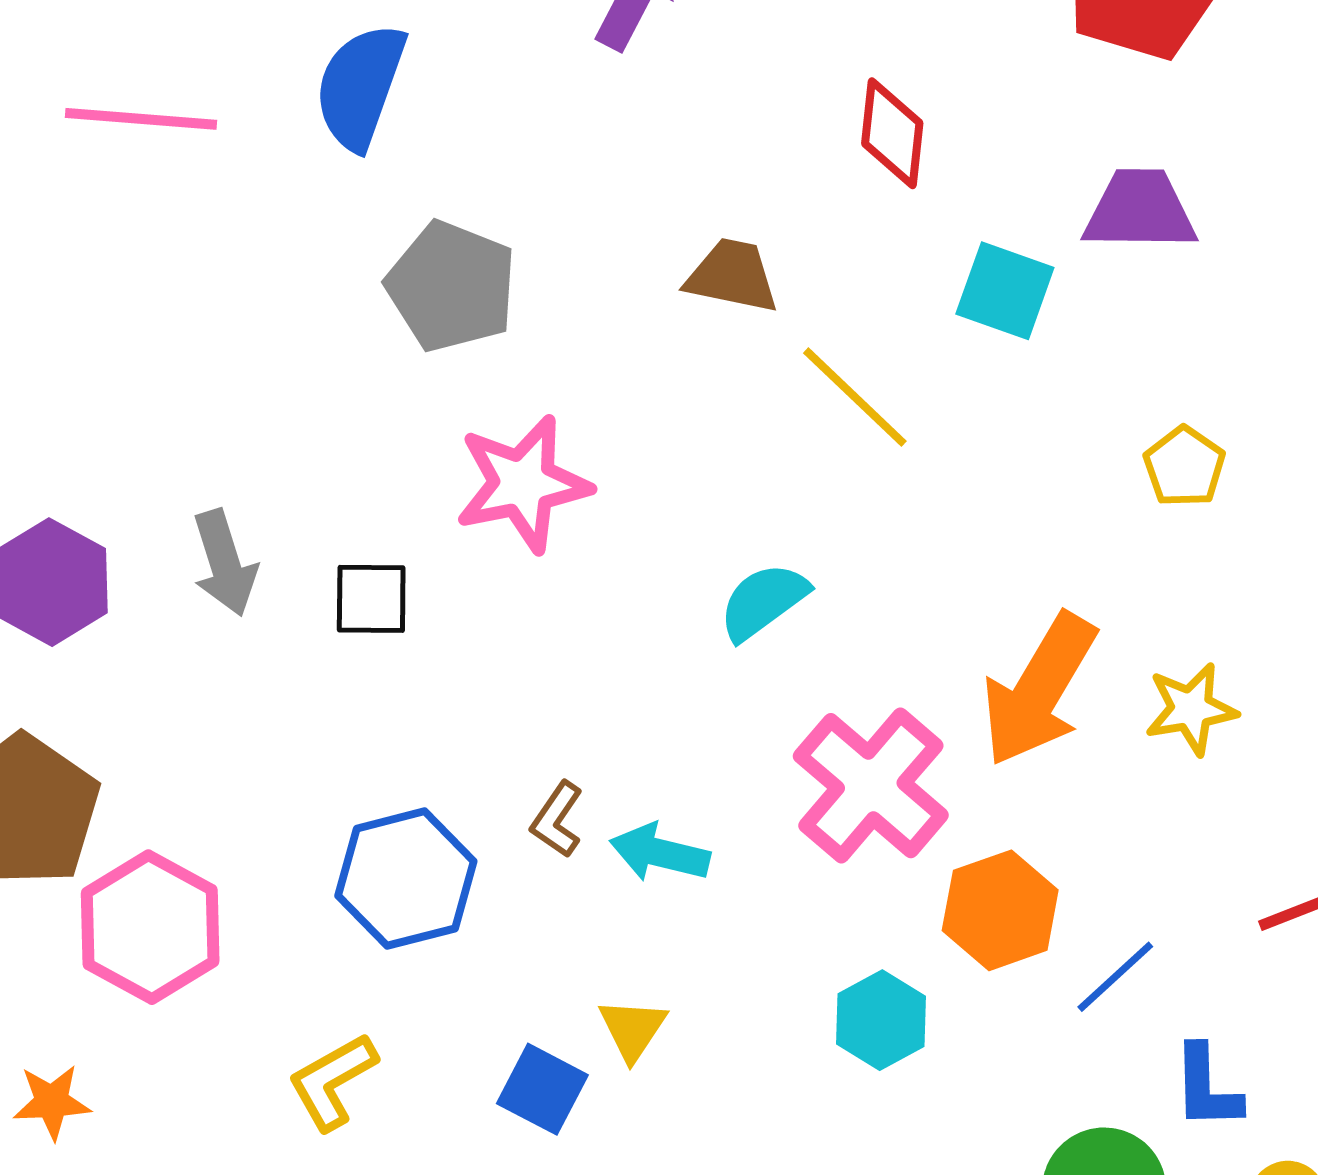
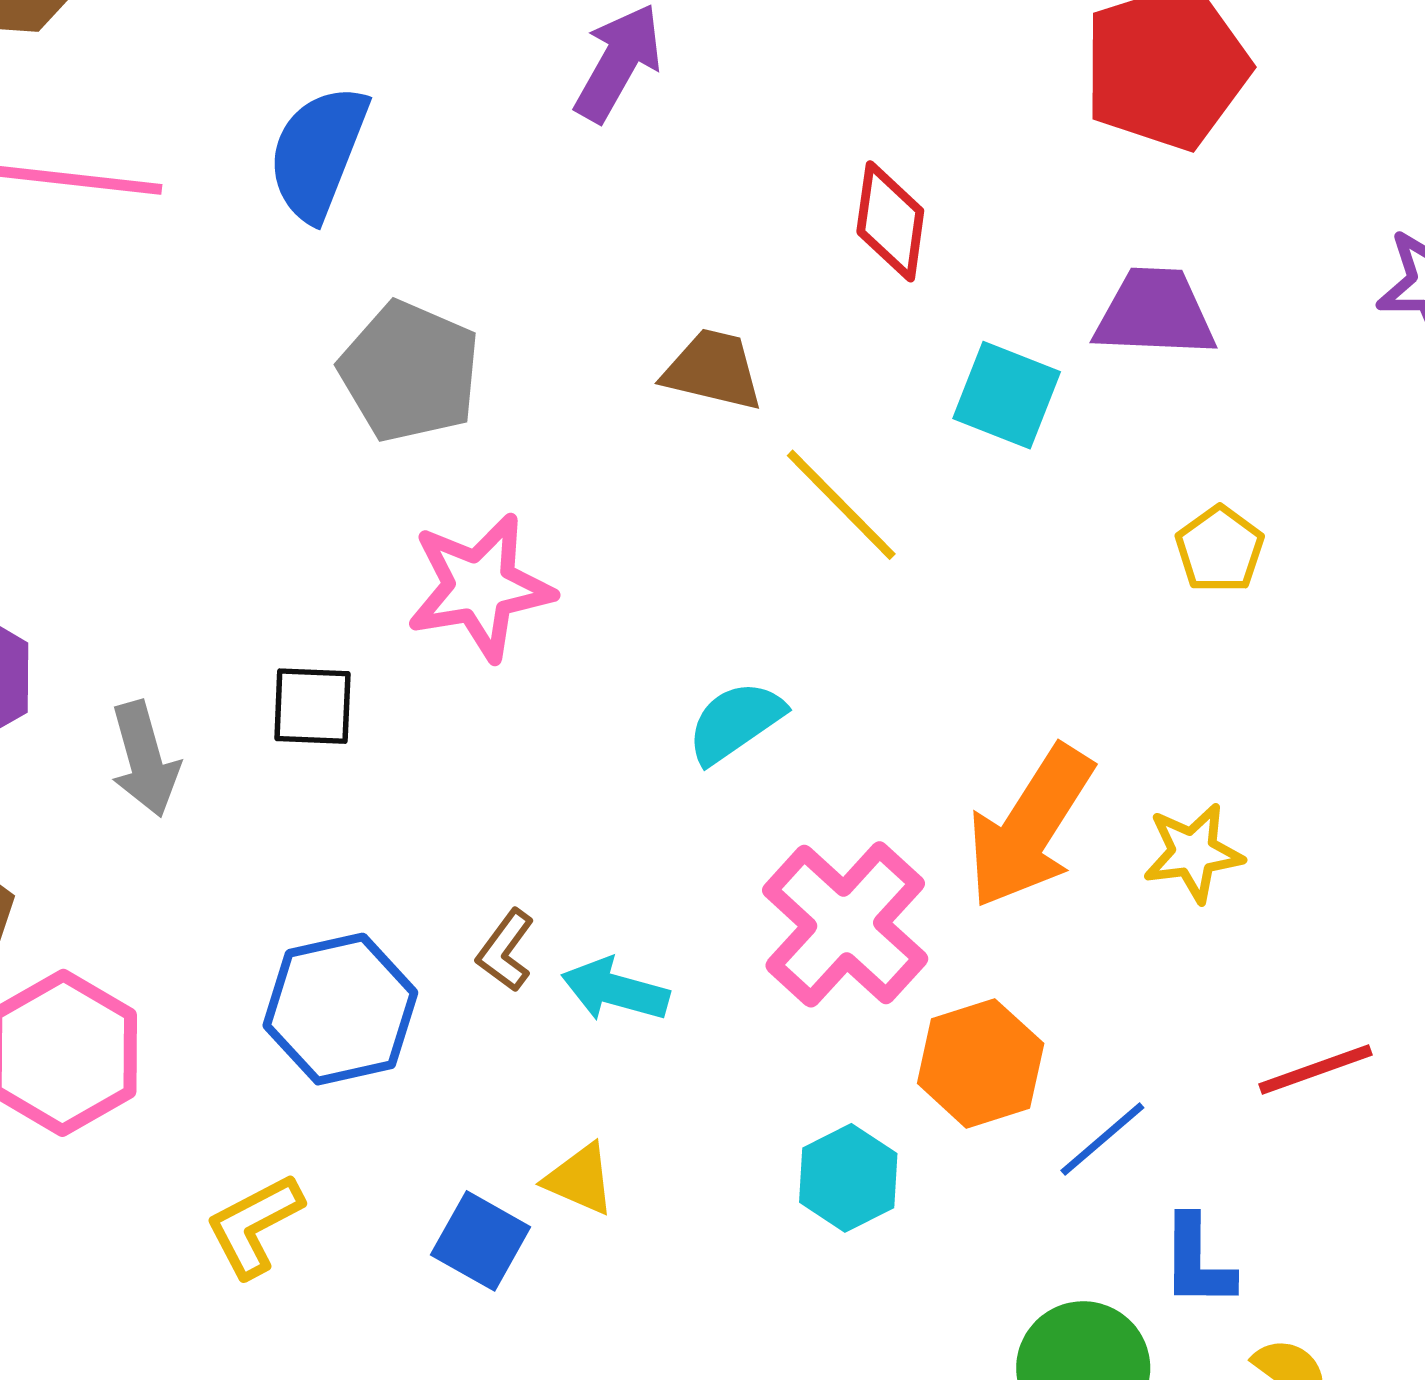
yellow pentagon: (1184, 467) -> (1220, 549), moved
gray arrow: (225, 563) -> (145, 759), moved
yellow triangle: (632, 1029) -> (580, 1179), turned -42

